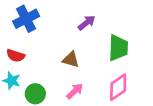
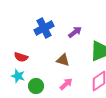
blue cross: (26, 19) -> (44, 28), moved

